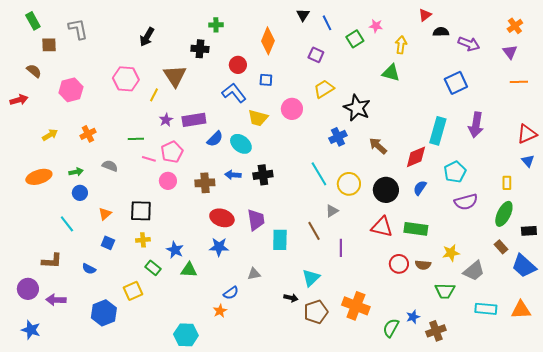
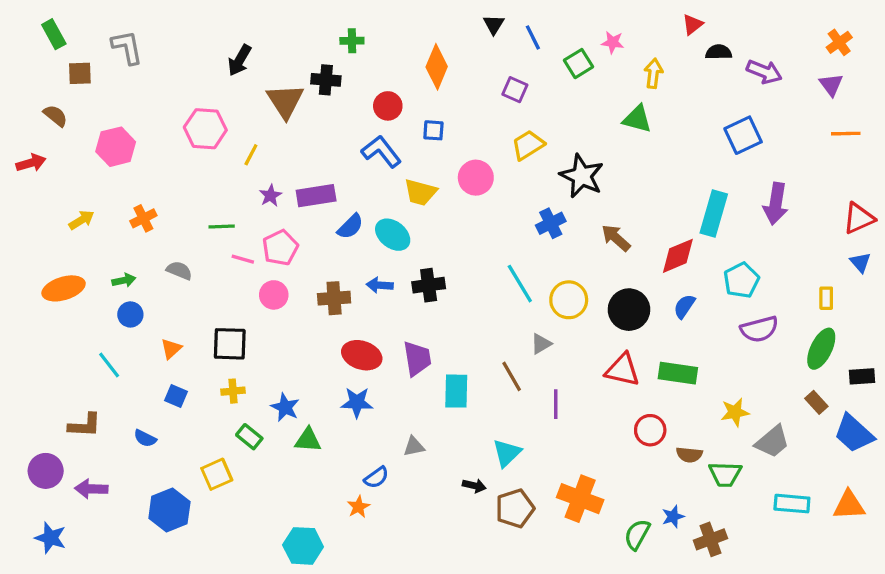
brown triangle: (175, 76) -> (285, 101), moved
brown semicircle: (423, 265) -> (689, 455), moved

